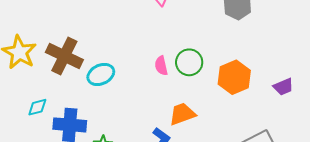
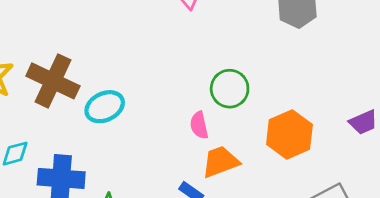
pink semicircle: (161, 66) -> (199, 125), moved
orange hexagon: (234, 77) -> (289, 134), moved

